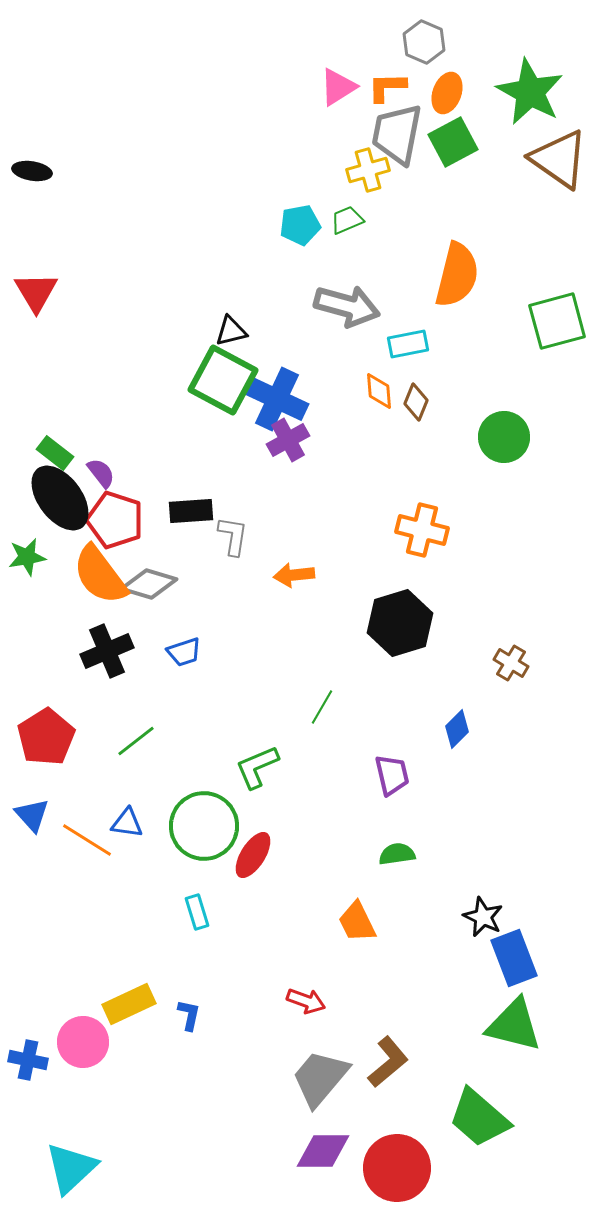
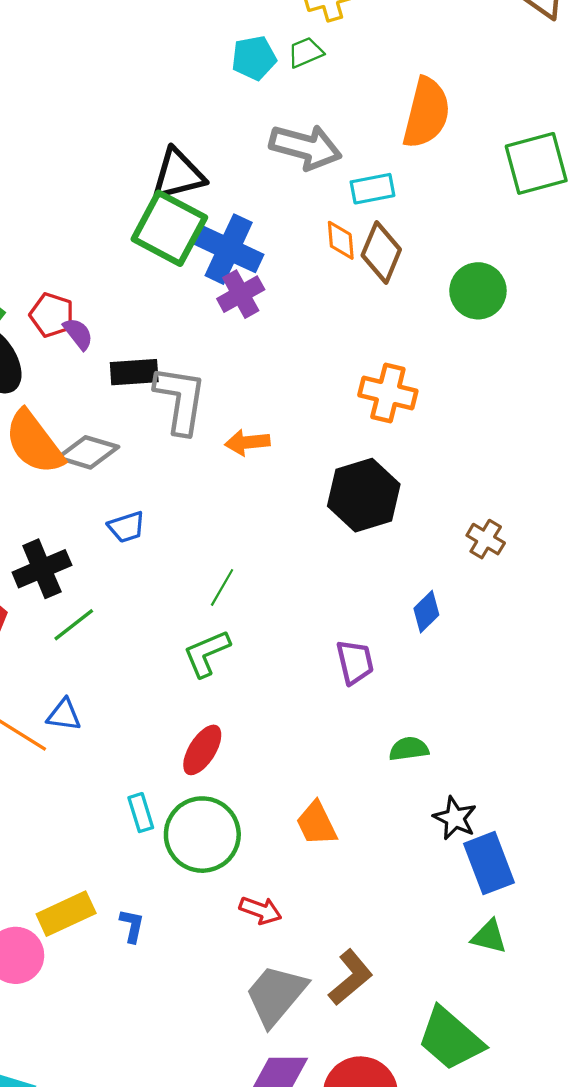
black triangle: (231, 331) -> (178, 174), size x1.6
brown diamond: (416, 402) -> (381, 252), size x1.5
purple semicircle: (101, 473) -> (78, 334), moved
red pentagon: (115, 520) -> (52, 315), moved, size x0.7
gray L-shape: (233, 536) -> (180, 400), size x1.6
black cross: (107, 651) -> (42, 569), moved
green line: (322, 707) -> (222, 587), moved
green circle: (204, 826) -> (202, 835), moved
green semicircle: (397, 854) -> (409, 749), moved
green triangle: (514, 1025) -> (489, 937), size x0.6

